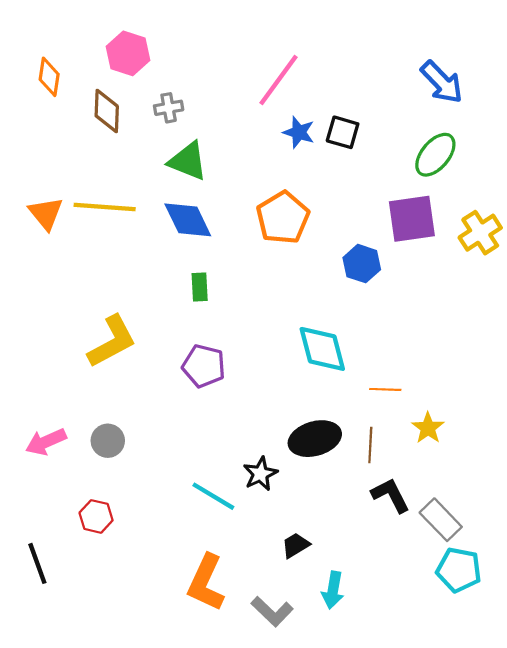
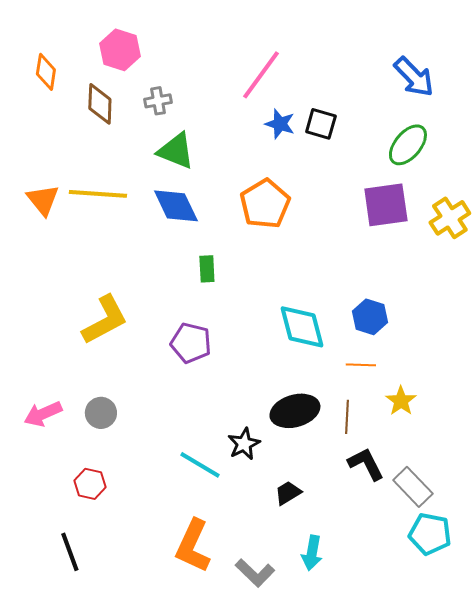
blue hexagon: (362, 264) -> (370, 317), moved
green rectangle: (200, 287) -> (207, 269), moved
black trapezoid: (296, 545) -> (288, 493), moved
black line: (37, 563) -> (70, 552), moved

